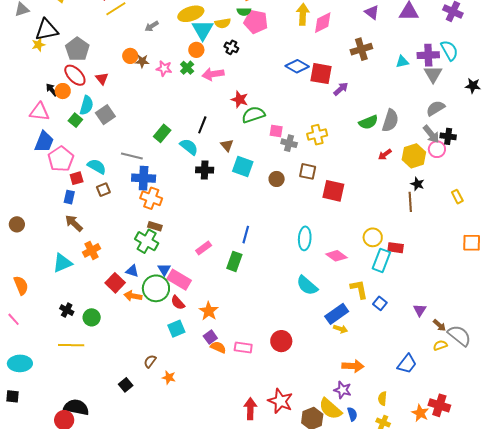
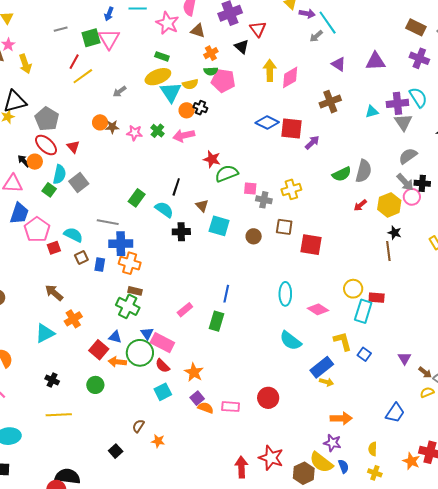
orange circle: (196, 50) -> (187, 110), moved
blue rectangle: (69, 197) -> (100, 265), moved
green circle: (92, 317) -> (95, 385), moved

